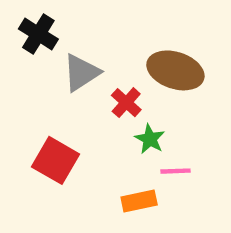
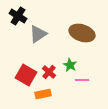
red cross: (126, 103) -> (49, 72), moved
orange rectangle: (139, 201) -> (43, 94), moved

